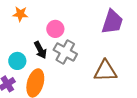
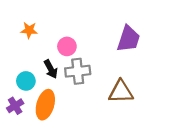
gray cross: (65, 52) -> (78, 71), turned -35

